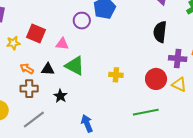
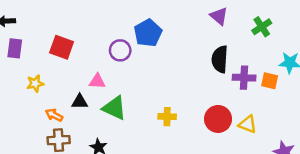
red square: (36, 33) -> (62, 47), moved
purple cross: (178, 59) -> (244, 78), moved
black triangle: (48, 69) -> (80, 102), moved

